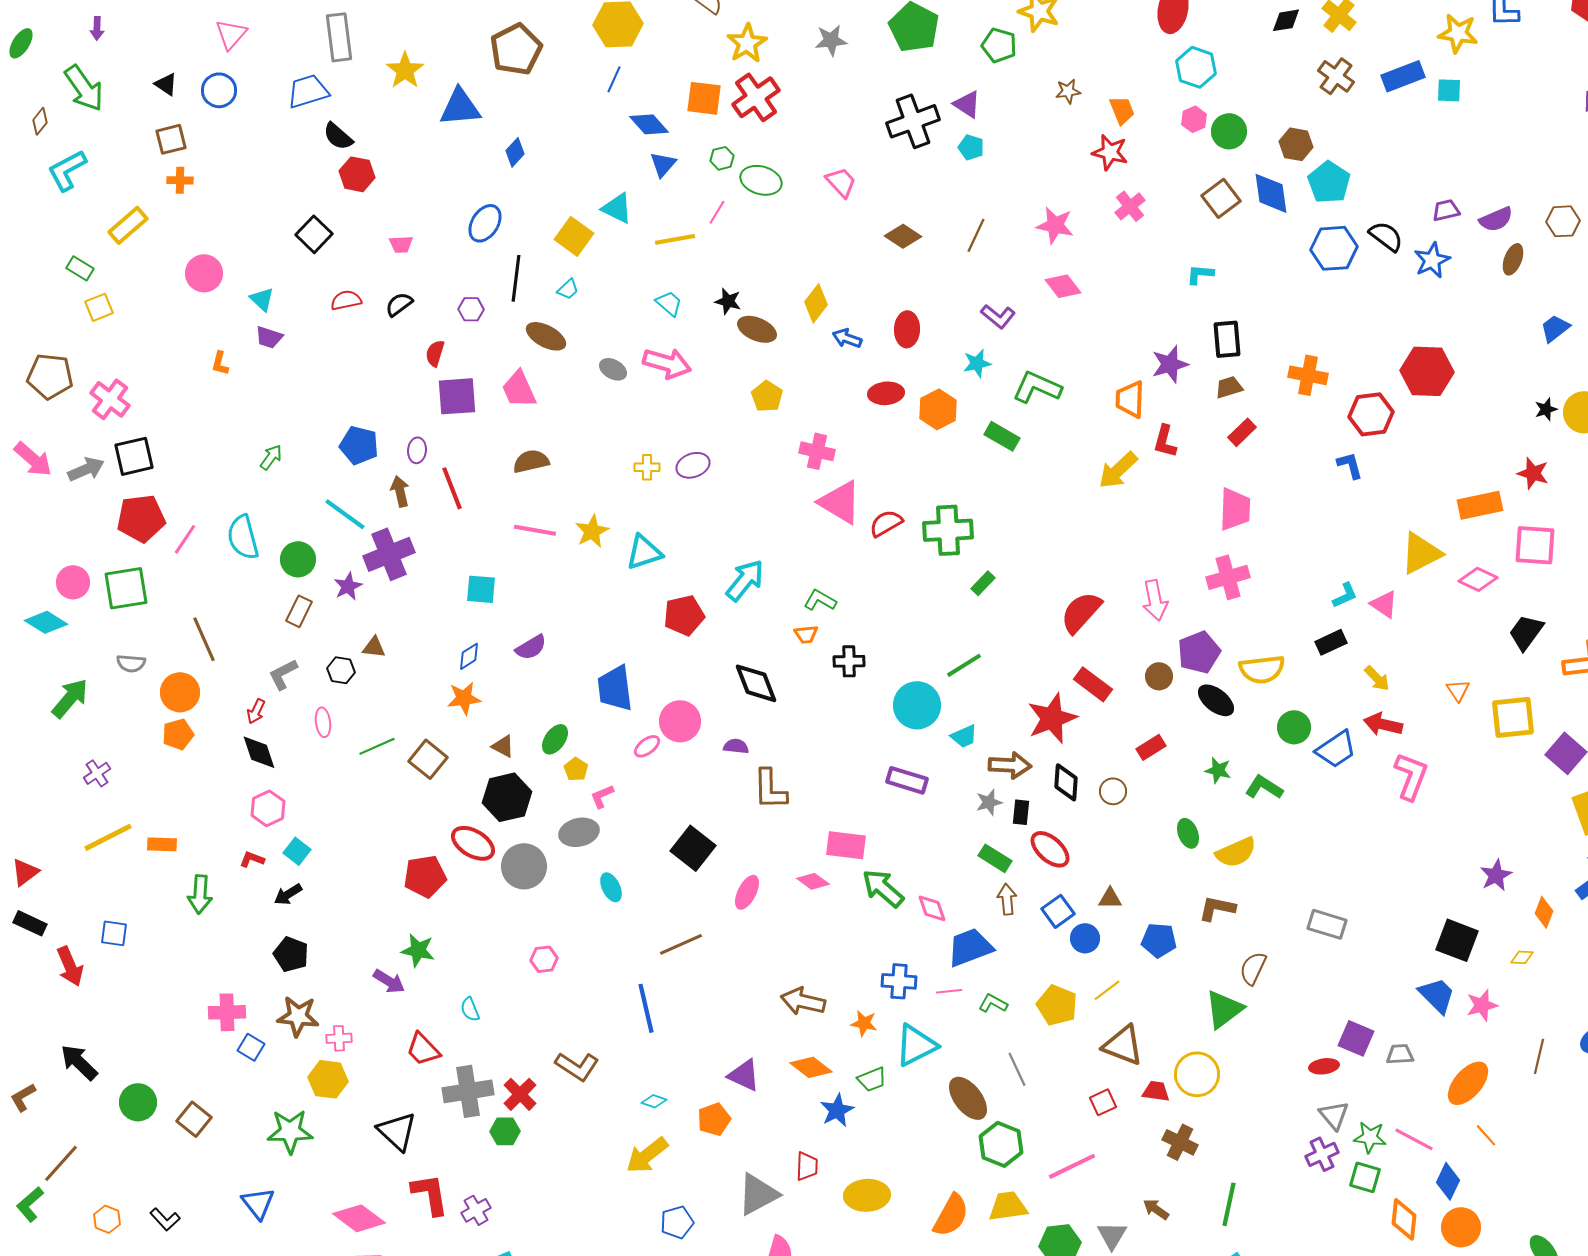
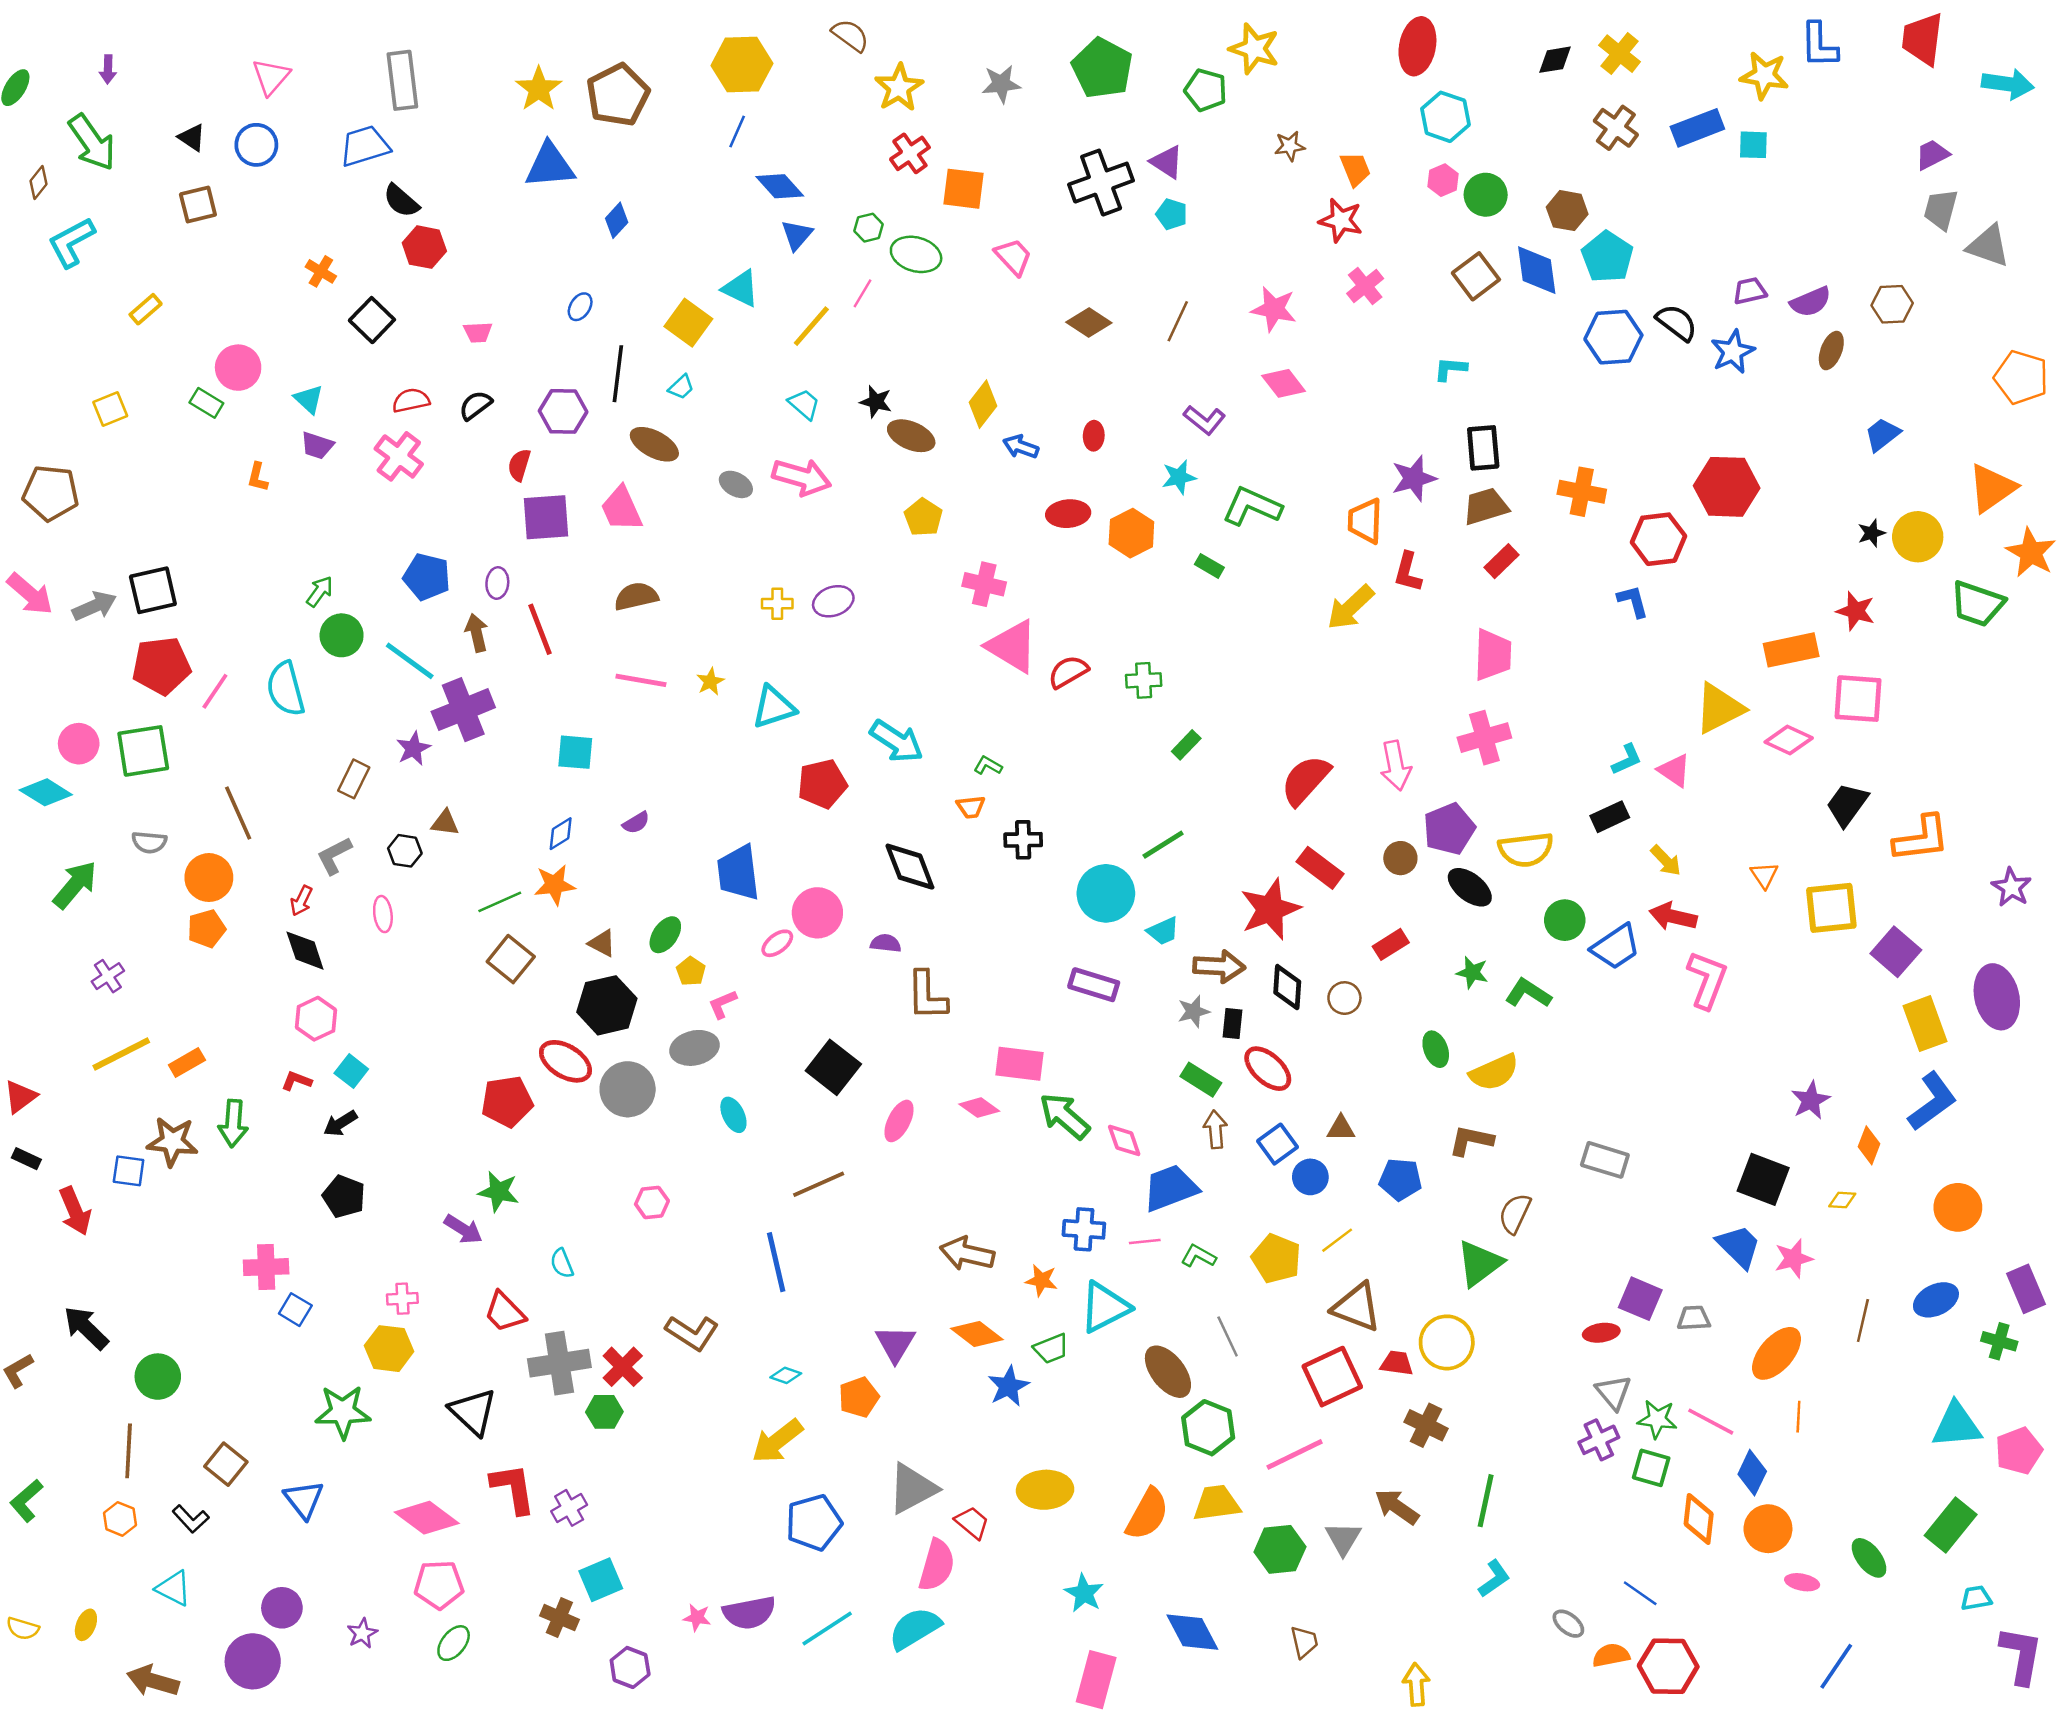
yellow star: (405, 70) -> (539, 89), moved
red cross: (756, 97) -> (910, 153), size x0.7
orange square: (704, 98) -> (963, 189), moved
orange cross: (180, 180) -> (321, 271), moved, turned 30
blue ellipse: (485, 223) -> (580, 307), size x0.6
yellow rectangle: (128, 225) -> (146, 309), size x0.7
yellow line: (675, 239) -> (811, 326), turned -39
green rectangle: (80, 268) -> (206, 403), moved
purple hexagon: (471, 309) -> (563, 411), size x1.5
red ellipse: (907, 329) -> (1094, 436), size x0.7
brown trapezoid: (1229, 387) -> (1486, 506), size x1.4
pink cross: (110, 399) -> (399, 456), moved
green rectangle: (1002, 436) -> (1209, 566), size x0.7
green cross: (948, 530) -> (1144, 680), size x0.6
yellow star: (592, 531) -> (710, 682), size x0.7
green circle: (298, 559) -> (342, 635), moved
cyan arrow: (745, 580) -> (897, 741), turned 84
green L-shape: (820, 600) -> (988, 766), size x0.7
purple semicircle: (531, 647) -> (636, 823), size x0.7
green line: (377, 746) -> (500, 902), moved
orange rectangle: (162, 844) -> (187, 1063), turned -32
black rectangle: (30, 923) -> (26, 1159), size x0.7
brown star: (298, 1016) -> (172, 1142), moved
purple triangle: (744, 1075) -> (895, 1344), turned 36
red square: (1103, 1102) -> (1332, 1377), size x1.8
brown square: (194, 1119) -> (226, 1464), moved
orange line: (1486, 1135) -> (1798, 1417), turned 45
brown line: (61, 1163) -> (129, 1451), moved, turned -39
red trapezoid: (807, 1166) -> (972, 1523), moved, turned -52
brown arrow: (1156, 1209) -> (1397, 1507), size x1.4
blue pentagon: (677, 1222) -> (814, 1523), size x1.4

